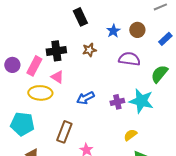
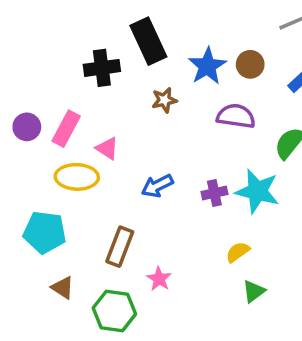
black rectangle: (80, 17) -> (148, 41), size x1.4
blue star: (113, 31) -> (207, 66), size x1.5
black cross: (56, 51) -> (102, 68), moved

